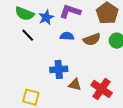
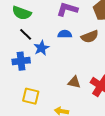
blue star: (46, 17) -> (41, 48), moved
blue cross: (59, 69) -> (21, 61), moved

